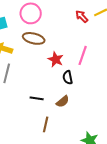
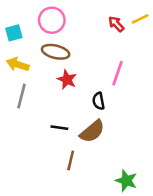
red star: (56, 59) -> (67, 80), moved
brown semicircle: (63, 101) -> (92, 131), size x1.5

